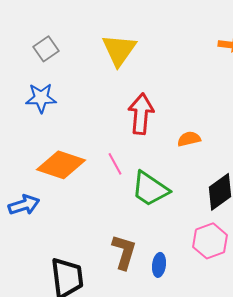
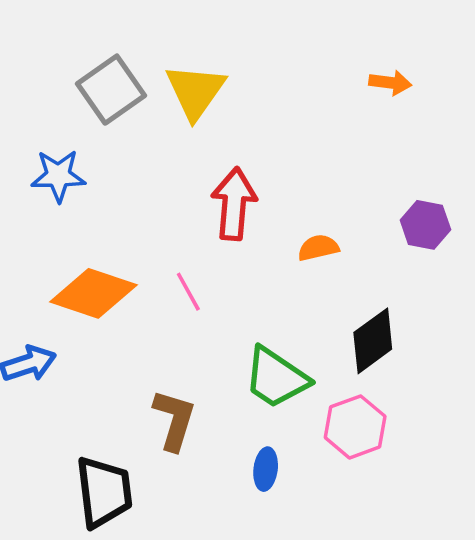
gray square: (46, 49) -> (111, 90), moved, size x1.5
green trapezoid: (150, 189) -> (276, 378), moved
brown L-shape: (124, 252) -> (174, 420), moved

